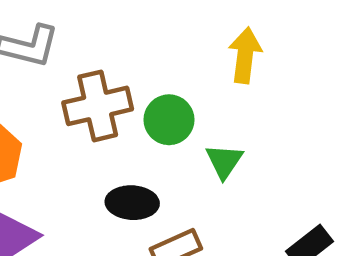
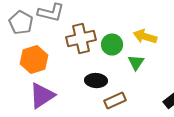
yellow arrow: (245, 55) -> (145, 37), moved, turned -80

